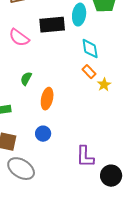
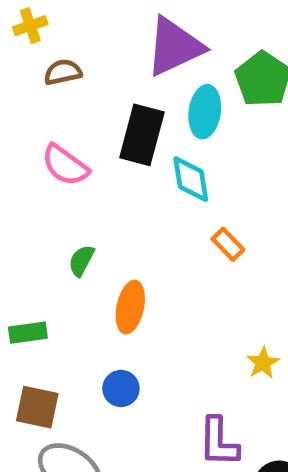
black rectangle: (52, 25) -> (142, 135), turned -70
cyan diamond: (90, 49) -> (191, 179), moved
yellow star: (104, 85) -> (263, 363), moved

